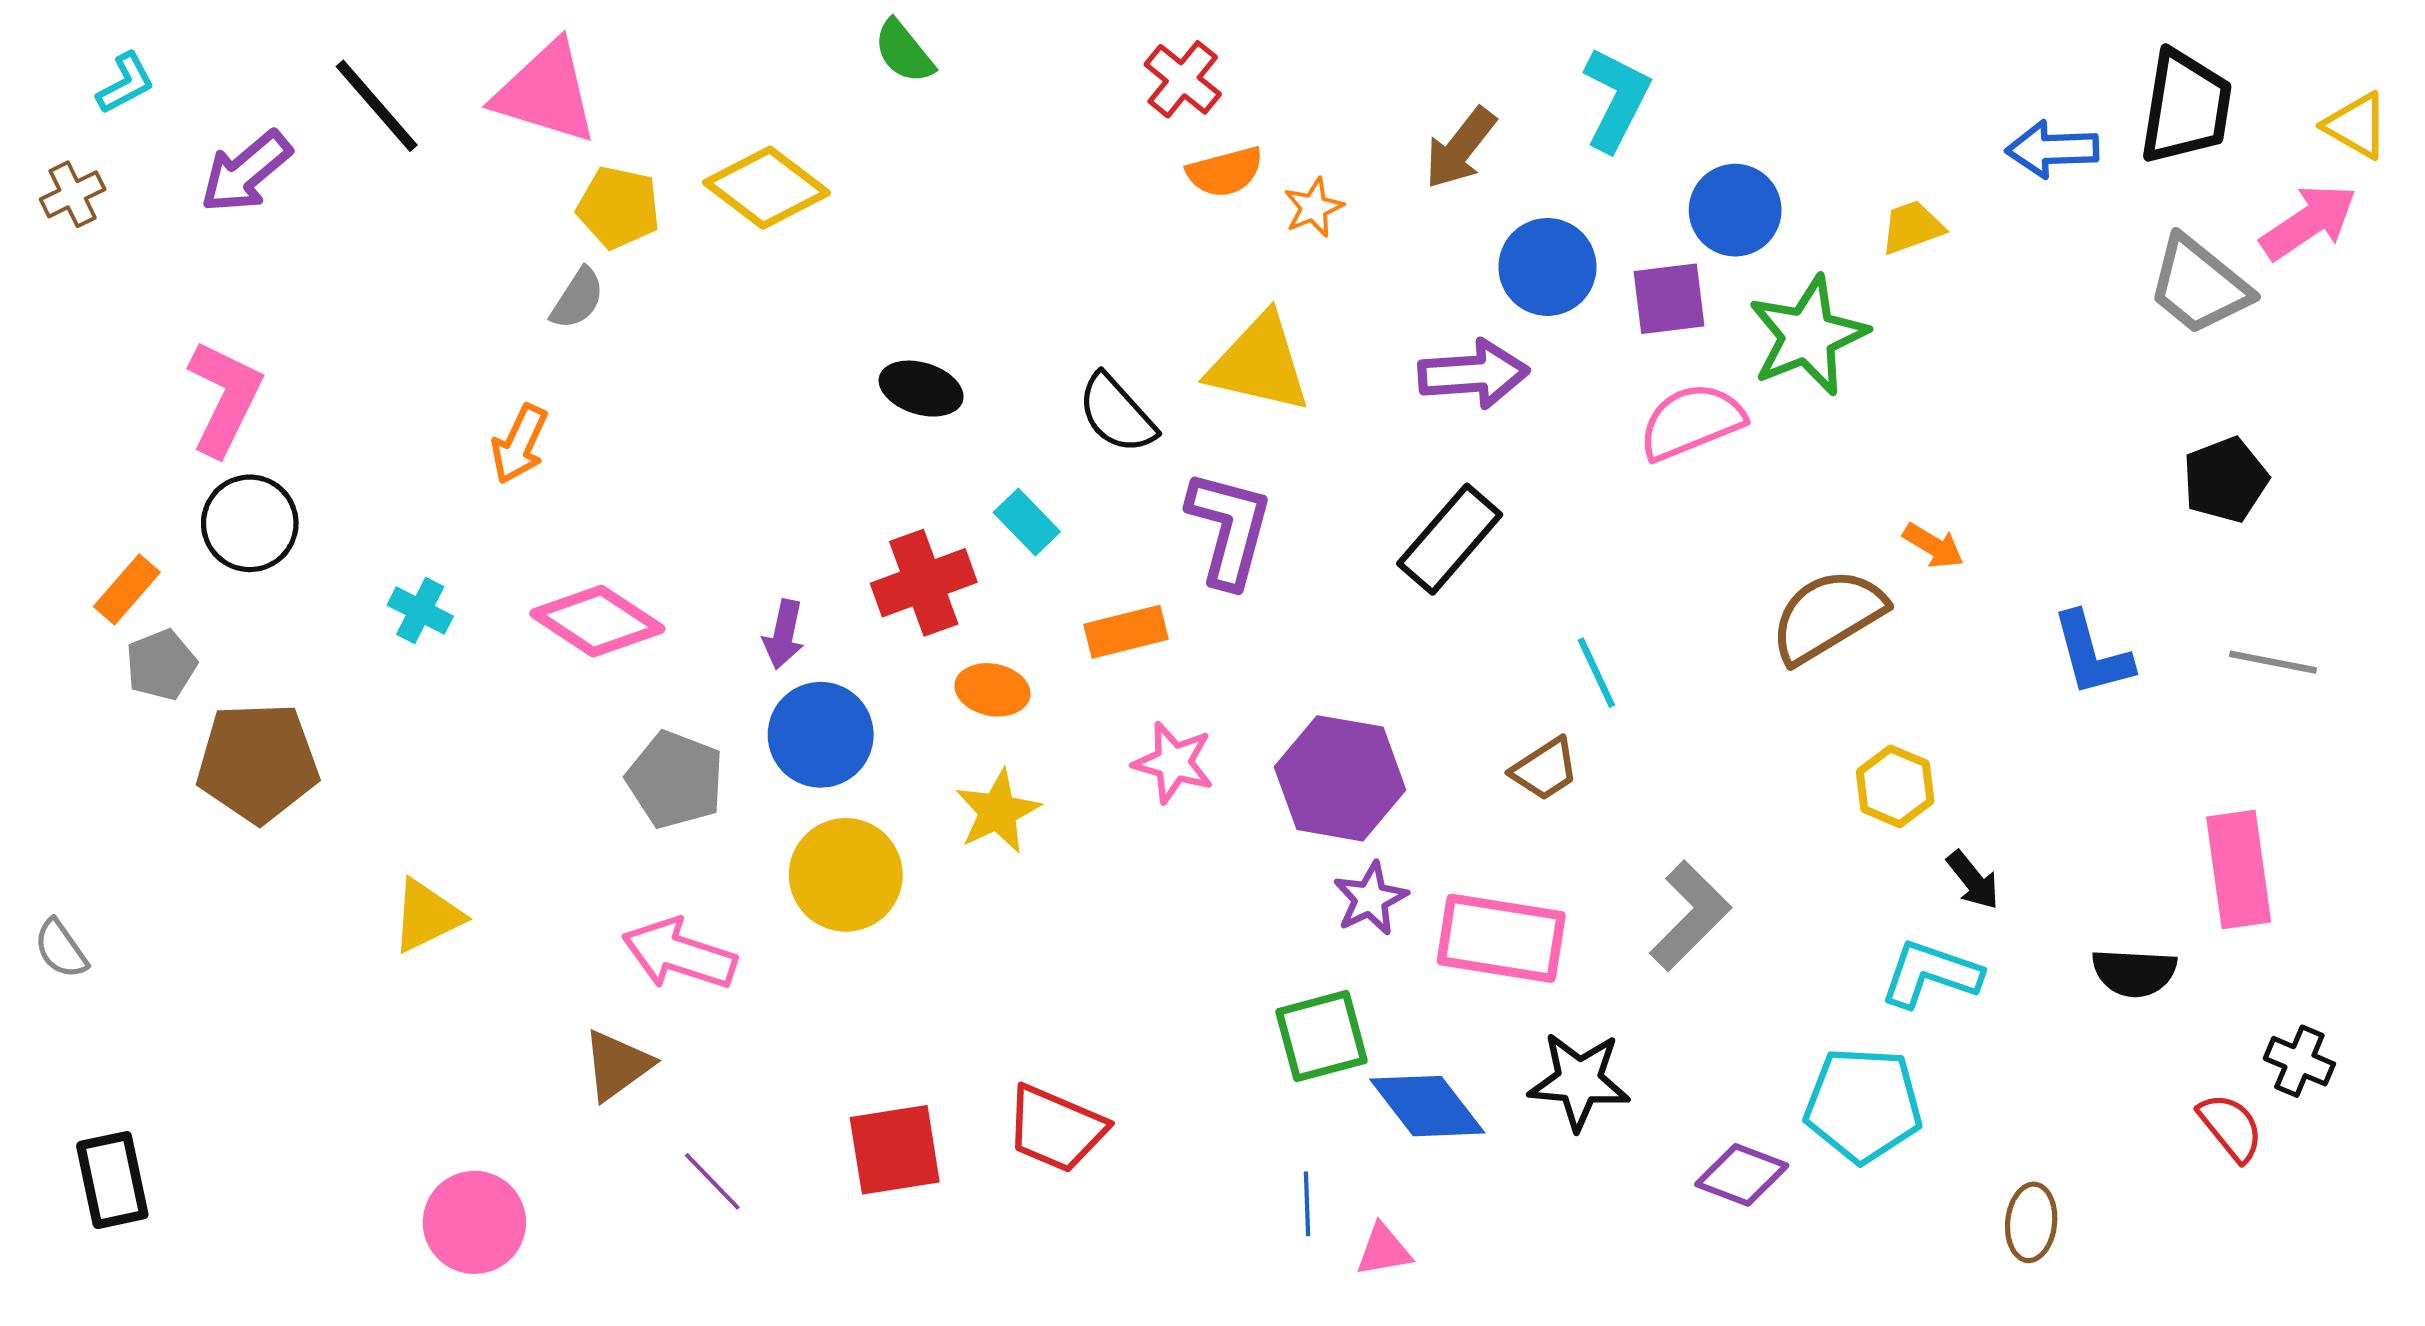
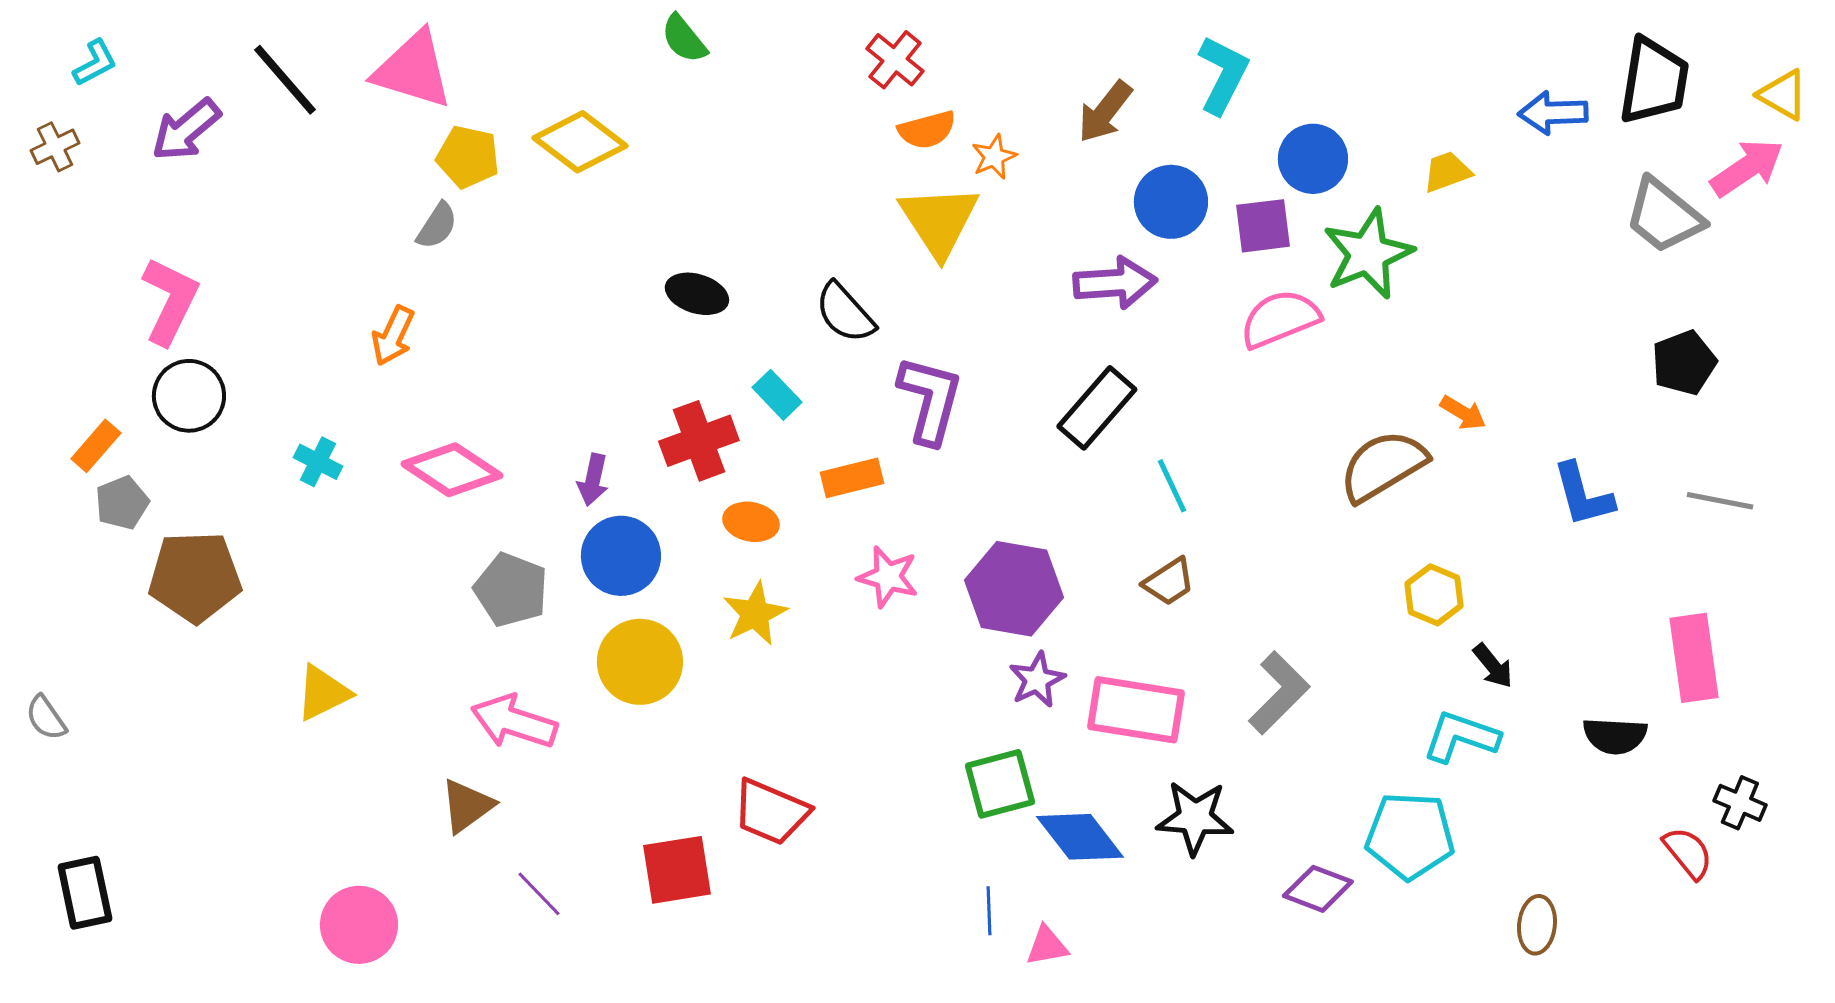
yellow triangle: (1259, 363) -> (939, 221), moved, turned 44
cyan line: (1596, 673) -> (1172, 486), moved
red trapezoid: (1056, 1129) -> (771, 812), moved

